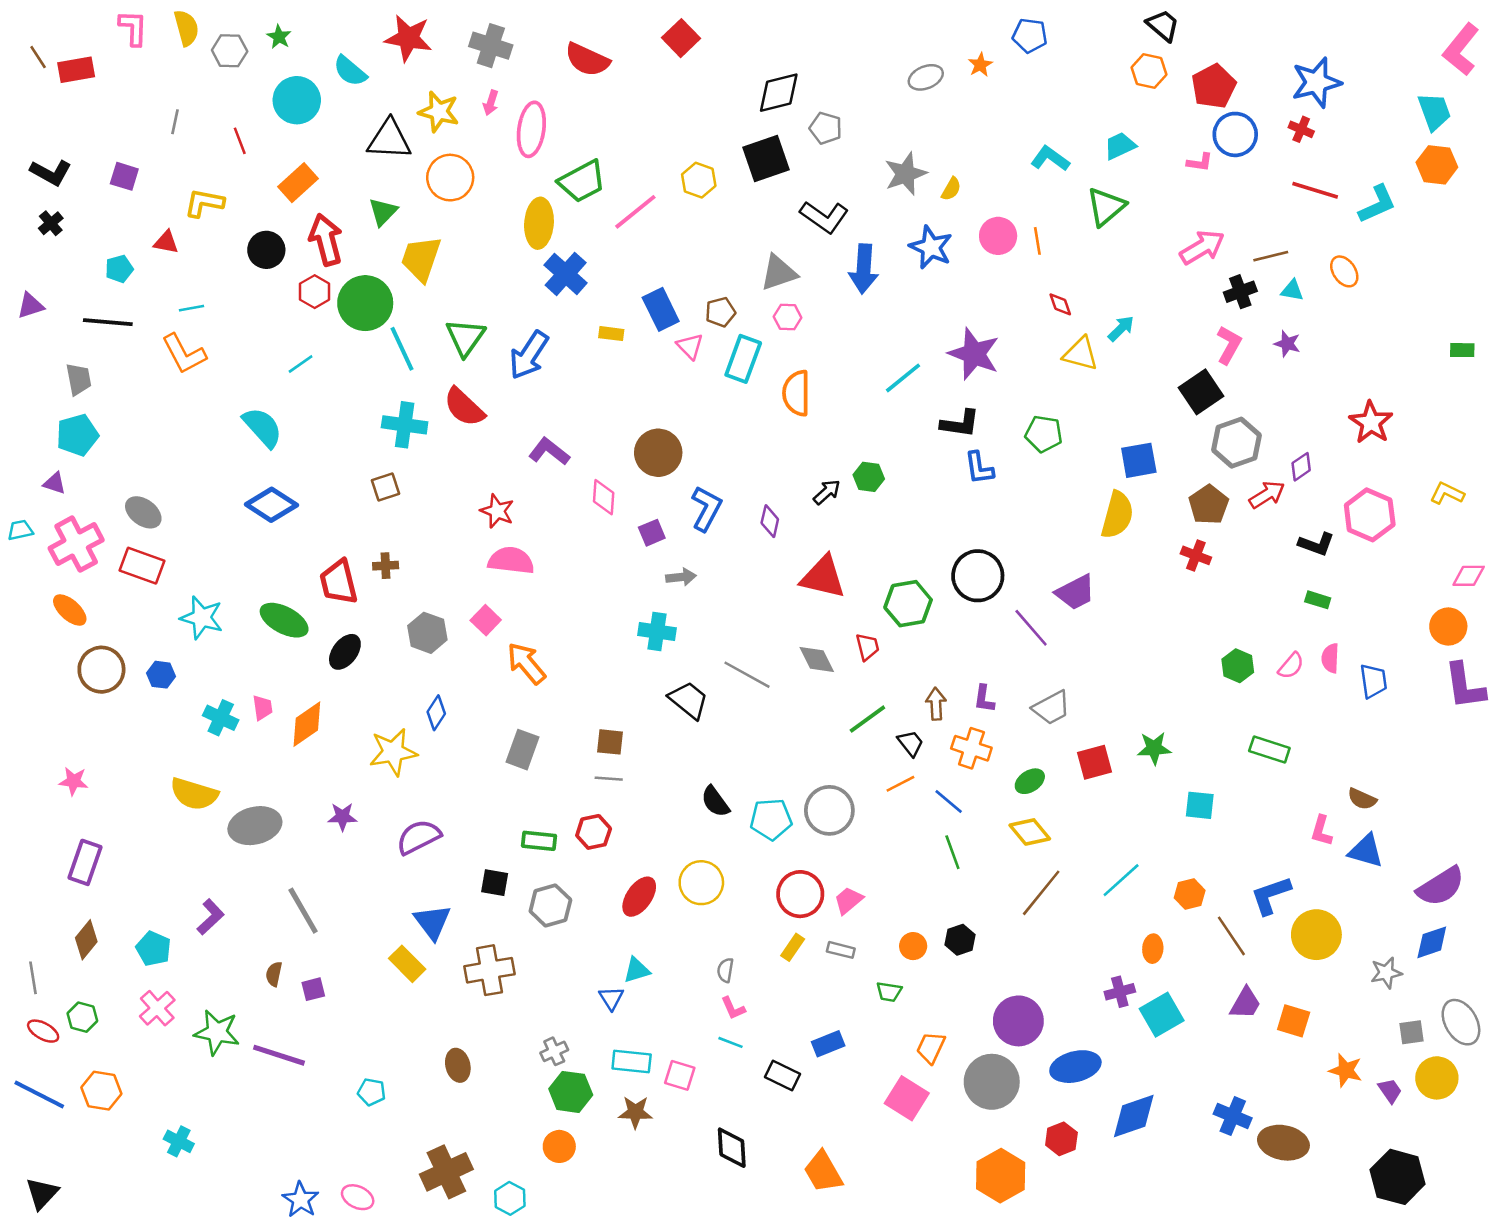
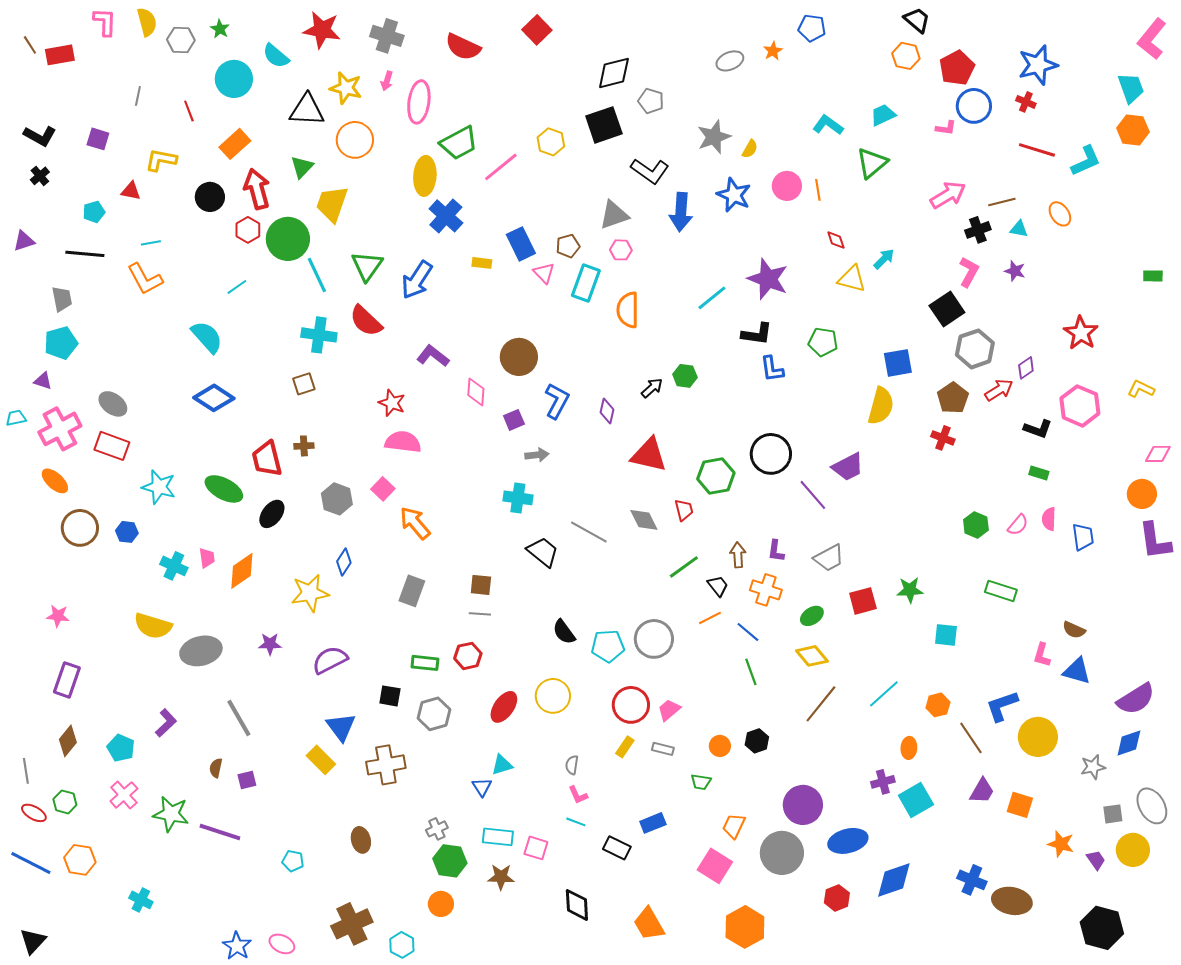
orange hexagon: (1001, 1176) -> (745, 927), moved

